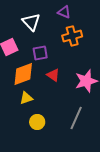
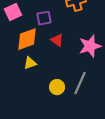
yellow circle: (37, 122) -> (57, 87), moved

